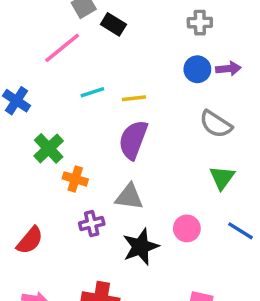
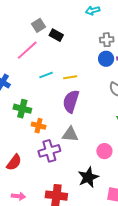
gray cross: (200, 23) -> (107, 40), moved
green cross: (49, 148) -> (22, 109), turned -30
purple cross: (92, 224) -> (49, 151), size x1.5
black star: (141, 247) -> (88, 177), moved

